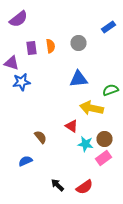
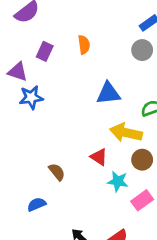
gray circle: (78, 43) -> (142, 50), moved
orange semicircle: (50, 46) -> (84, 45), moved
purple rectangle: (32, 48) -> (45, 51), turned 32
brown circle: (104, 139) -> (142, 160), moved

